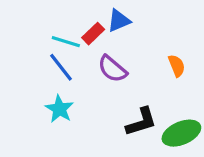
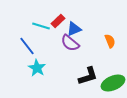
blue triangle: (119, 21) -> (74, 29), moved
blue line: (61, 67) -> (27, 46), moved

